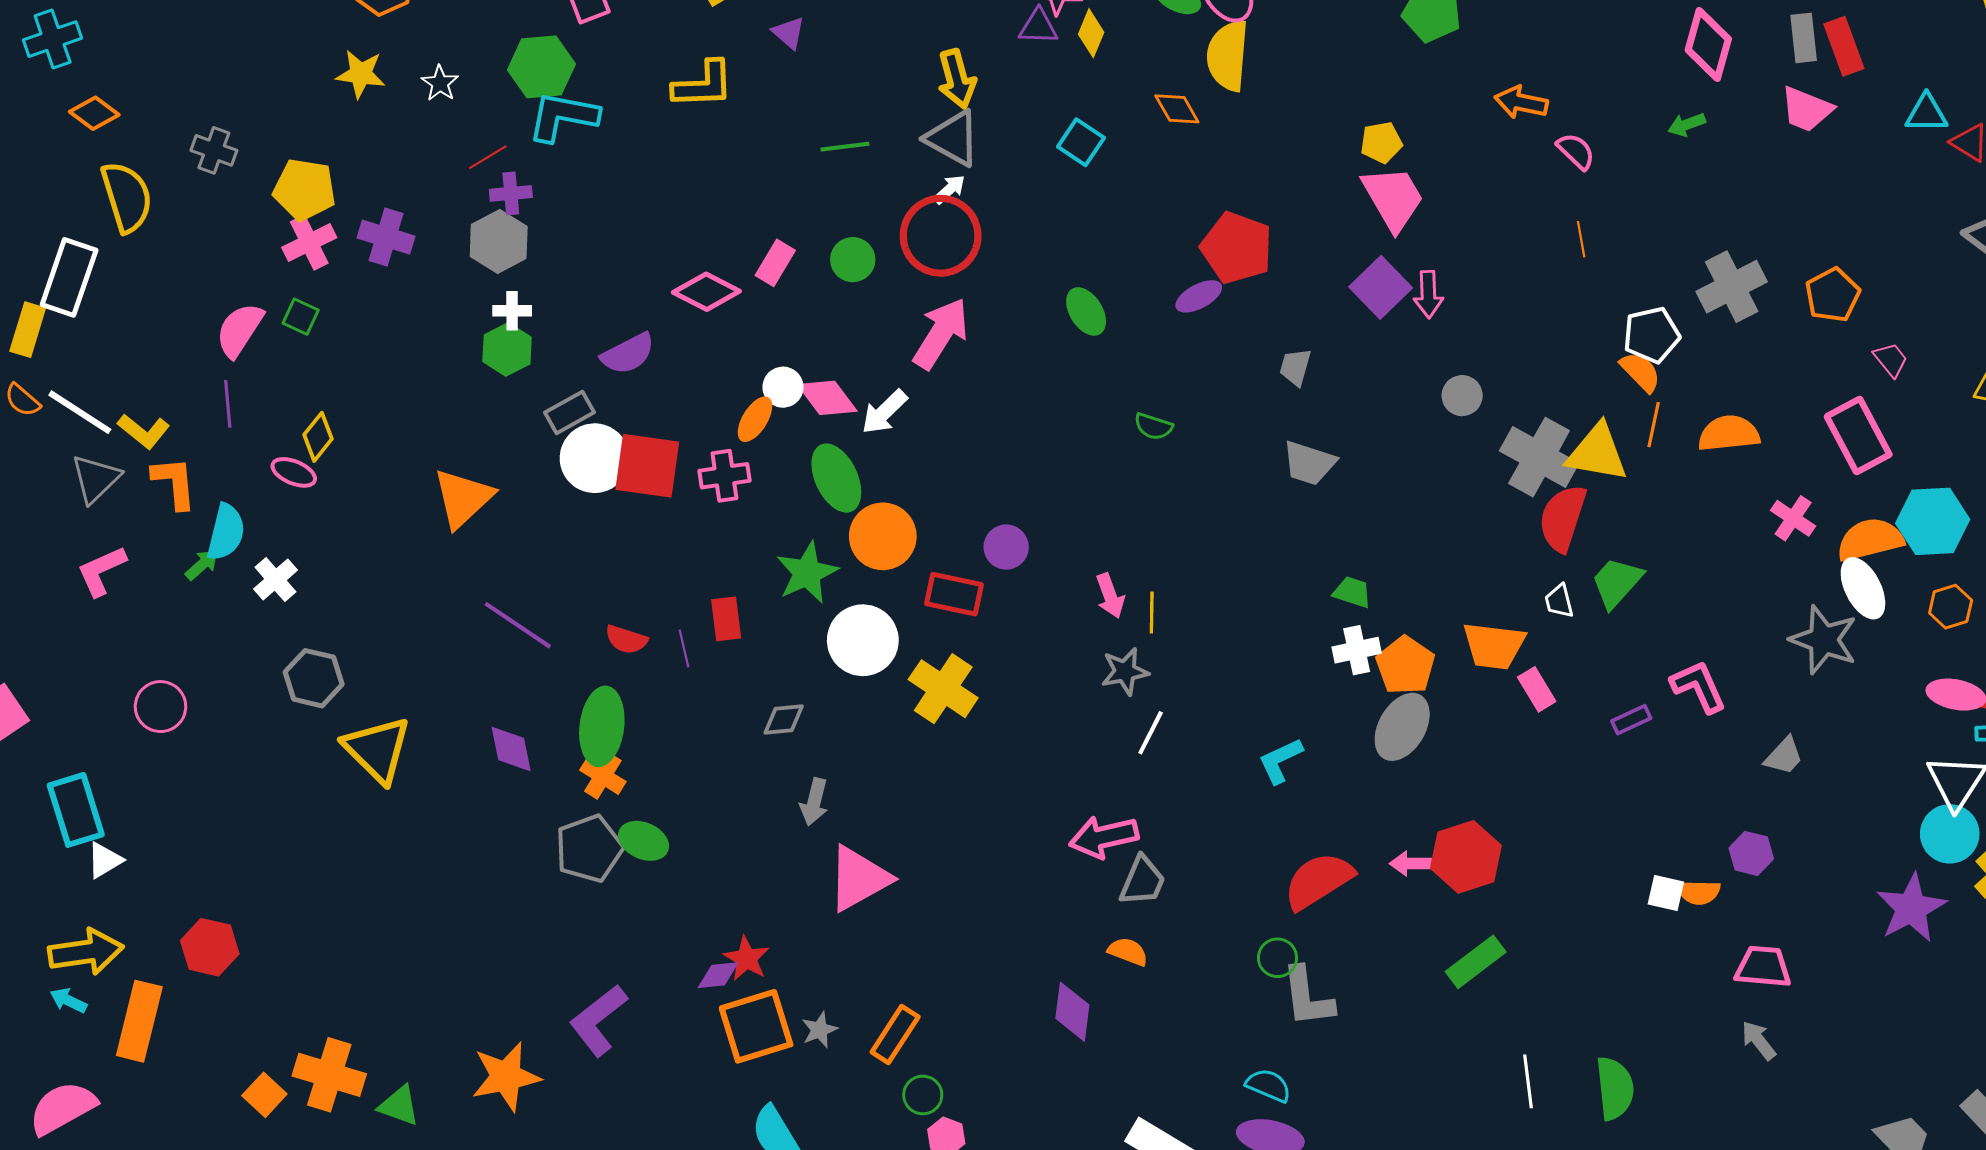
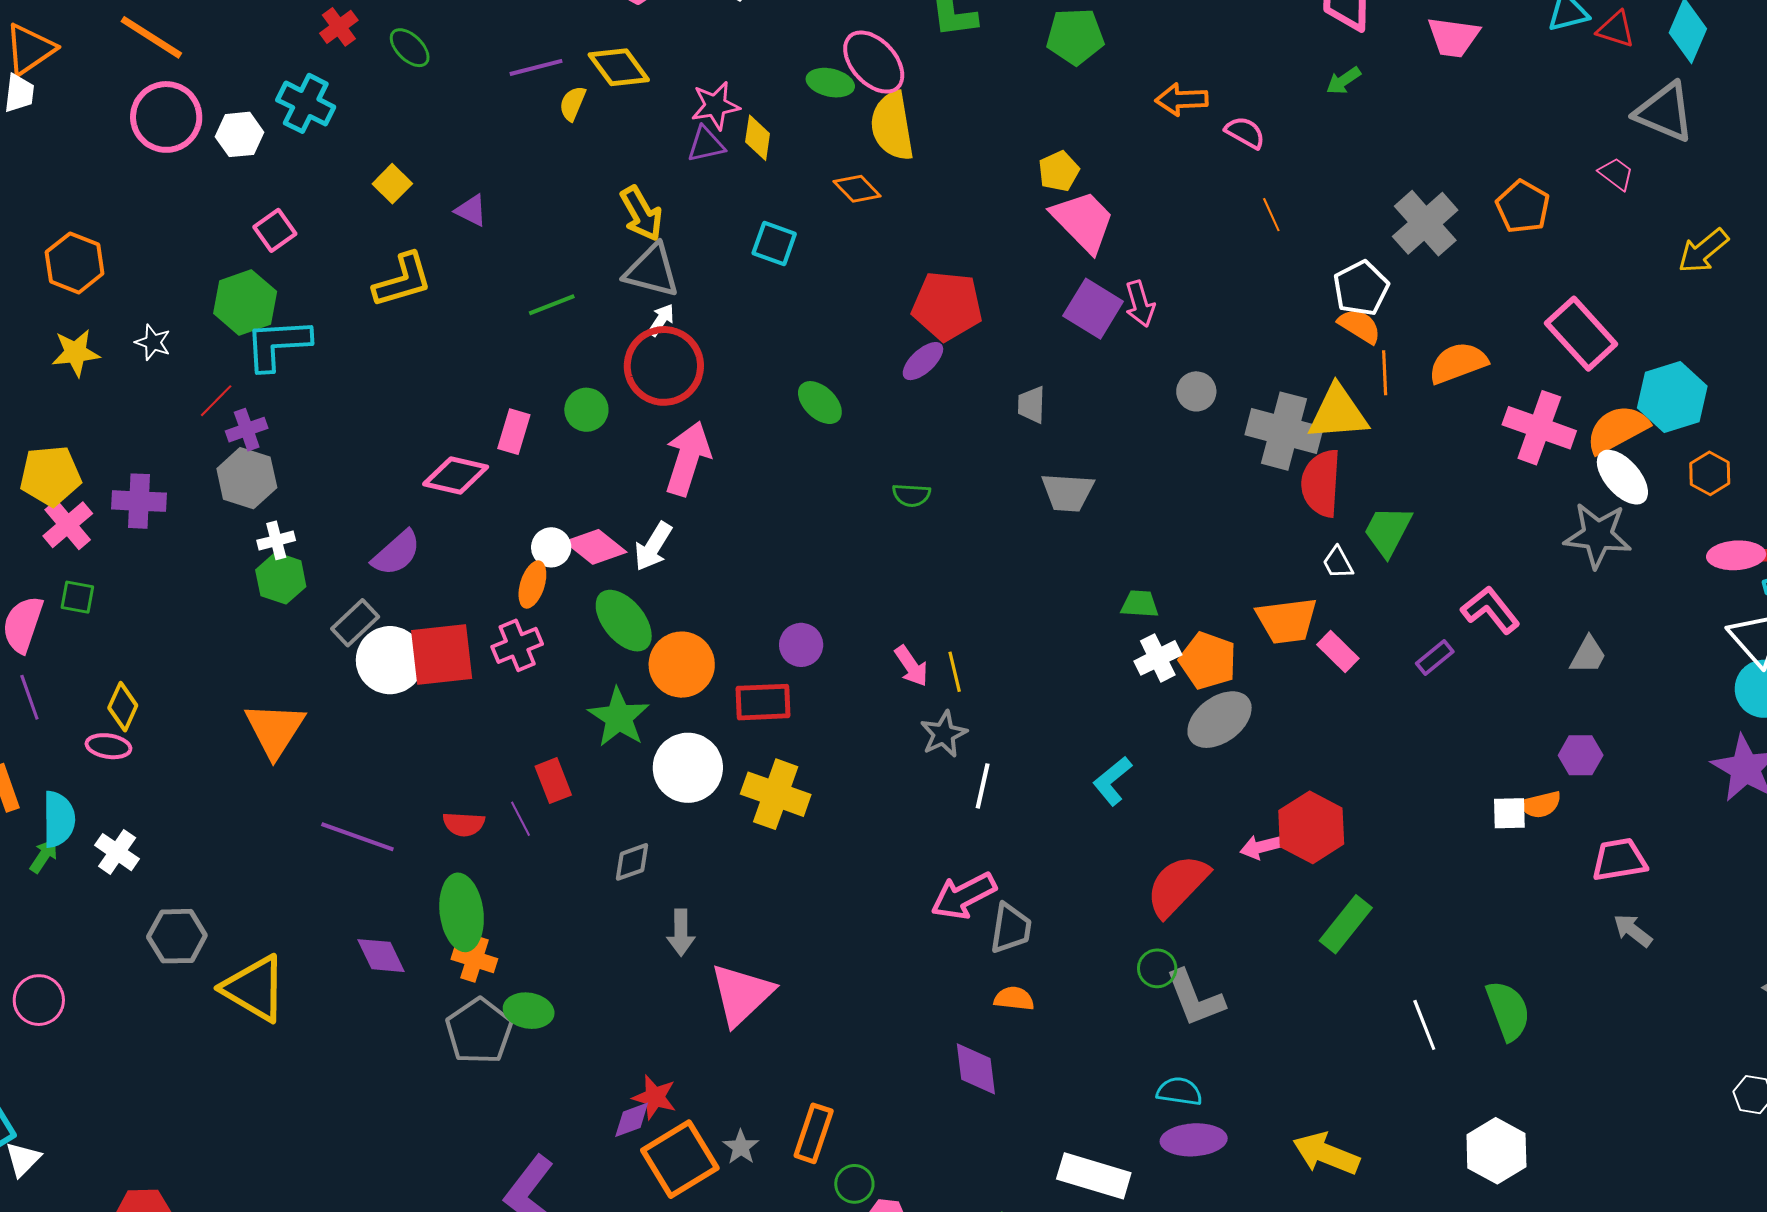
pink trapezoid: (1891, 360) -> (1616, 174), moved
pink cross: (1793, 518) -> (1539, 428), size x1.6
gray ellipse: (1402, 727) -> (1220, 720), turned 38

